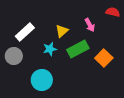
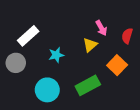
red semicircle: (113, 12) -> (127, 36), moved, turned -88
yellow triangle: (62, 31) -> (90, 45), moved
green rectangle: (78, 49) -> (88, 85), moved

